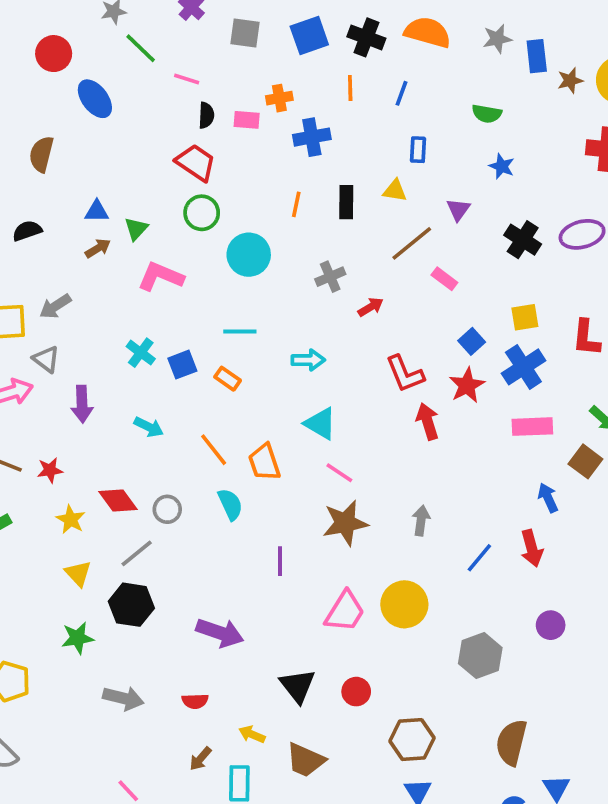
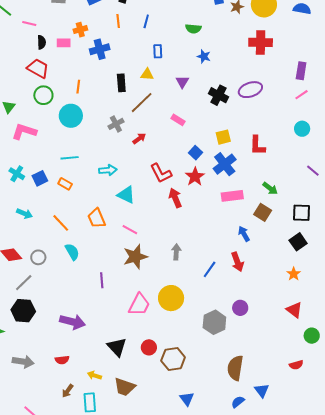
orange line: (296, 204) -> (78, 87), moved
brown line: (412, 243) -> (142, 103), moved
cyan triangle: (320, 424) -> (126, 195), moved
orange trapezoid: (264, 462) -> (97, 218), moved
purple circle: (551, 625) -> (240, 308), moved
brown hexagon: (412, 740) -> (173, 359), moved

